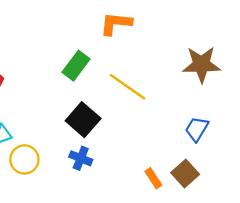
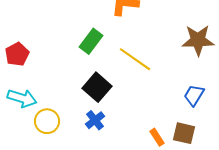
blue cross: (81, 158) -> (95, 120), turned 30
brown square: (185, 174) -> (184, 133), turned -35

